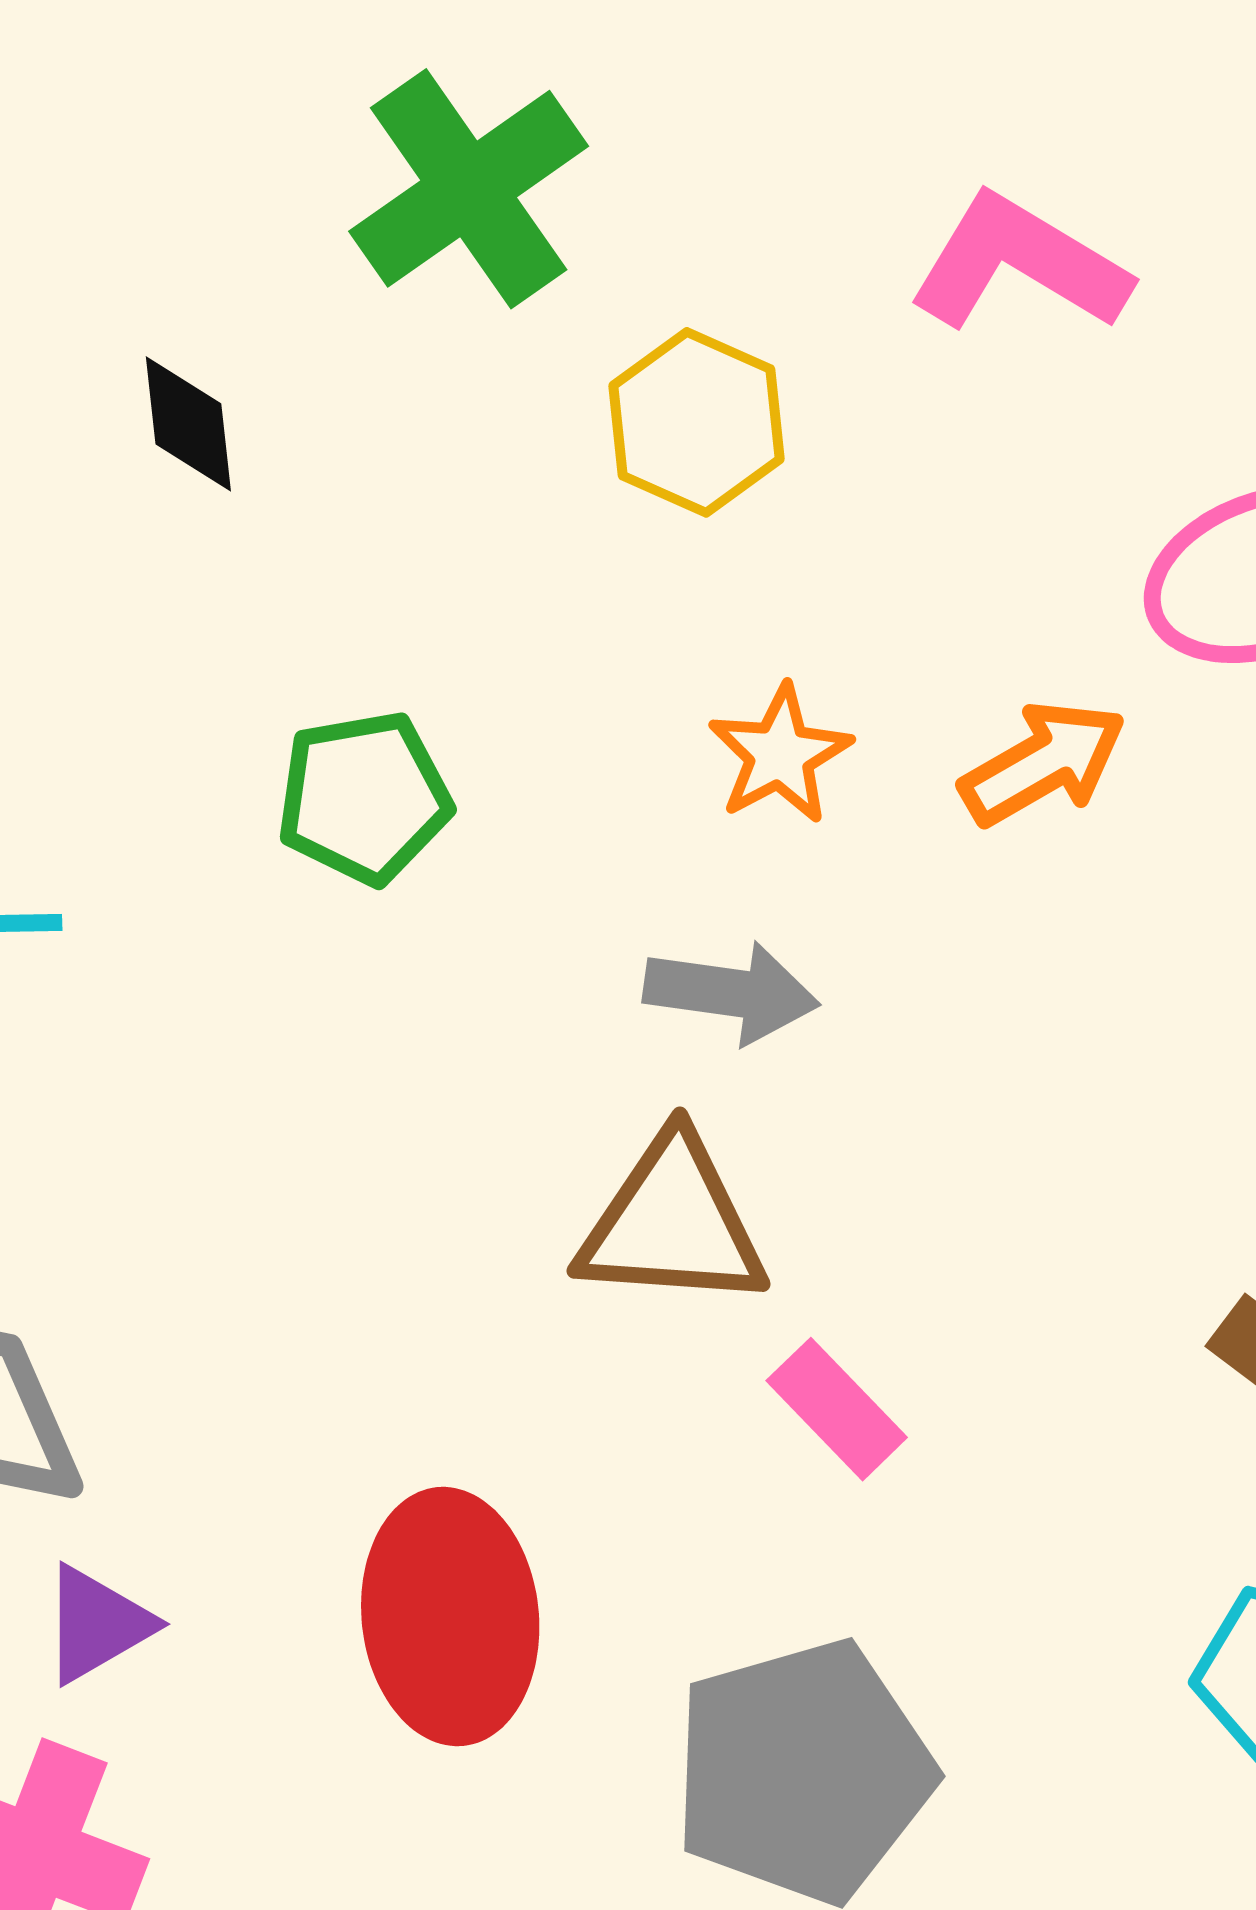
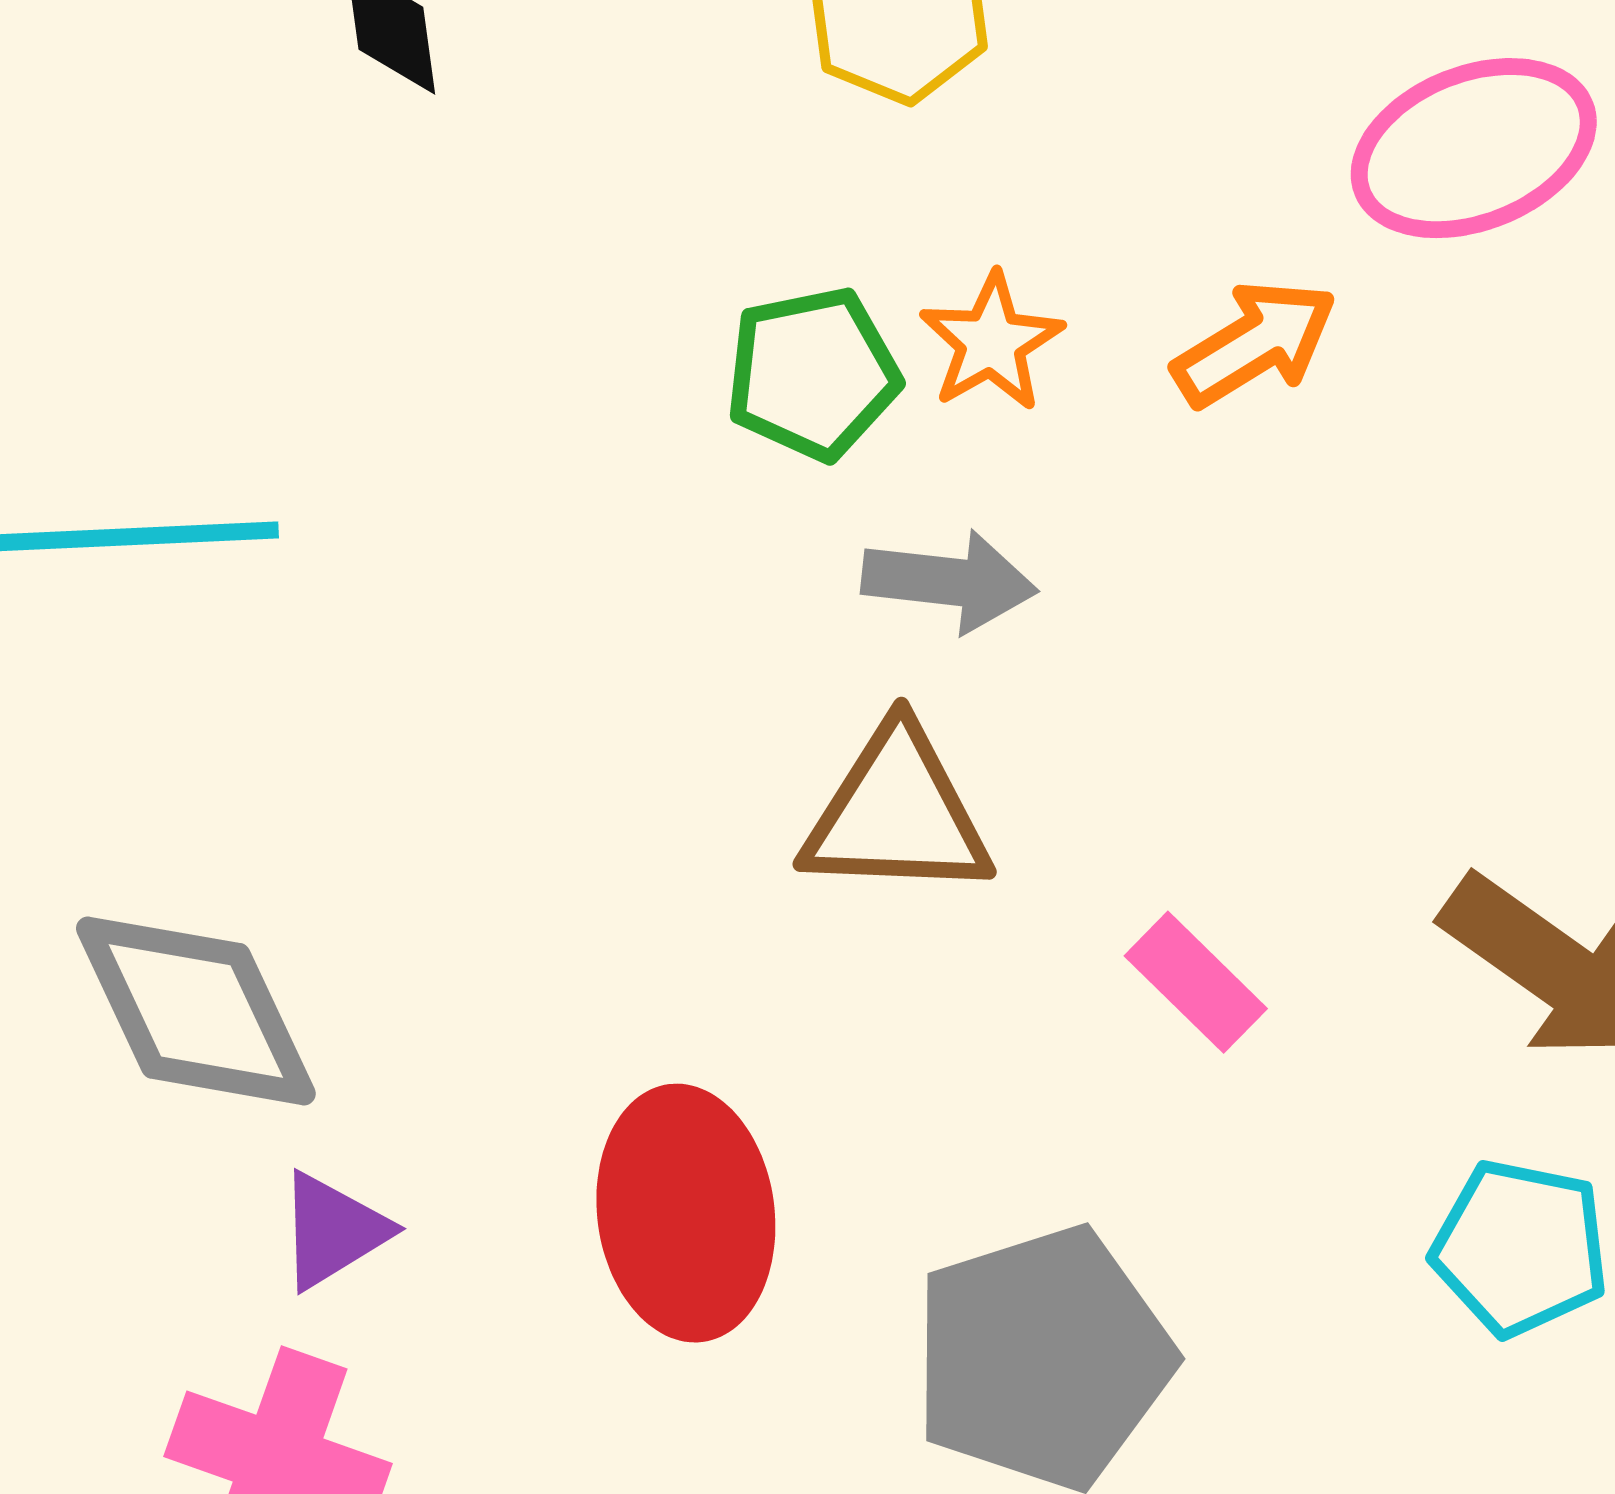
green pentagon: (364, 798) -> (813, 374), moved
pink rectangle: (837, 1409) -> (1196, 982), moved

